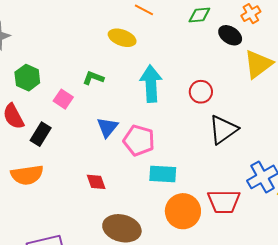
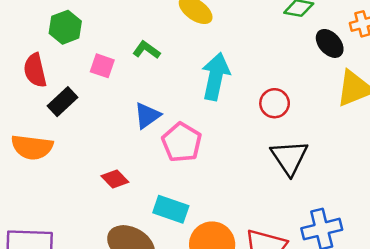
pink square: (63, 99) -> (102, 66), turned -30
black triangle: (223, 130) -> (289, 157), turned -44
cyan rectangle: (163, 174) -> (171, 209), moved
red diamond: (96, 182) -> (115, 179), turned -40

